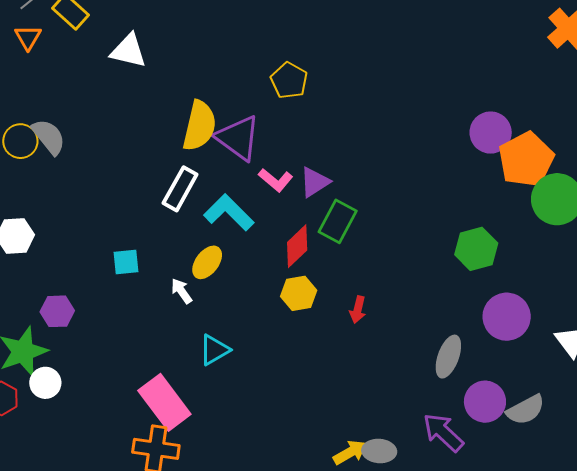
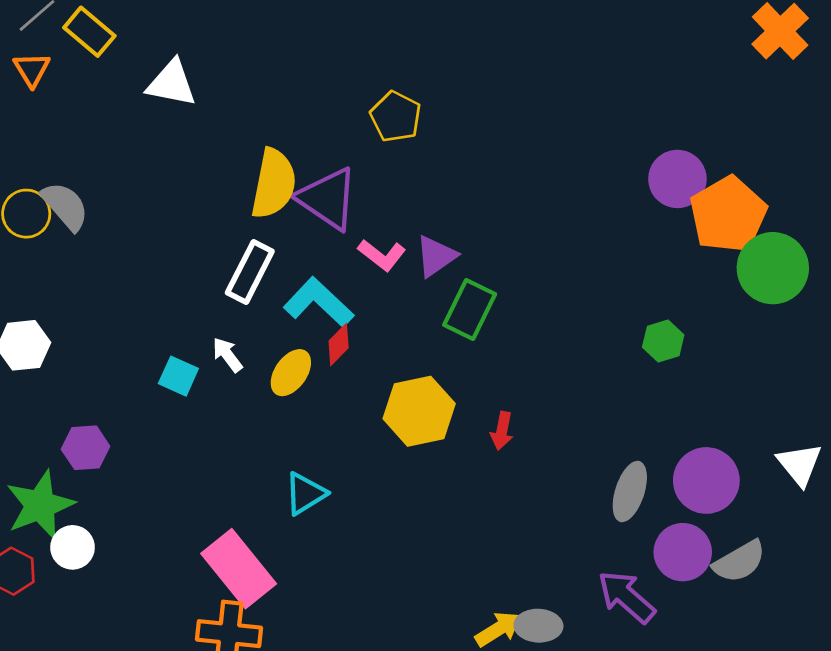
red diamond: (297, 246) -> (339, 344), moved, size x0.7
green hexagon: (476, 249) -> (663, 341), size x0.7
cyan square: (126, 262) -> (178, 376), turned 32
white arrow: (182, 291) -> (227, 355), moved
yellow hexagon: (299, 293) -> (419, 411), size x1.4
purple circle: (507, 317) -> (706, 480), moved

